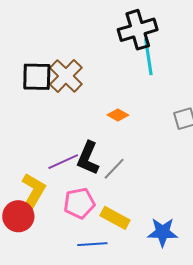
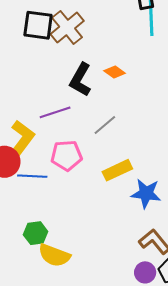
black L-shape: (88, 158) -> (80, 80), moved
yellow rectangle: (115, 218) -> (117, 170), moved, turned -60
blue line: (92, 244) -> (32, 176), moved

